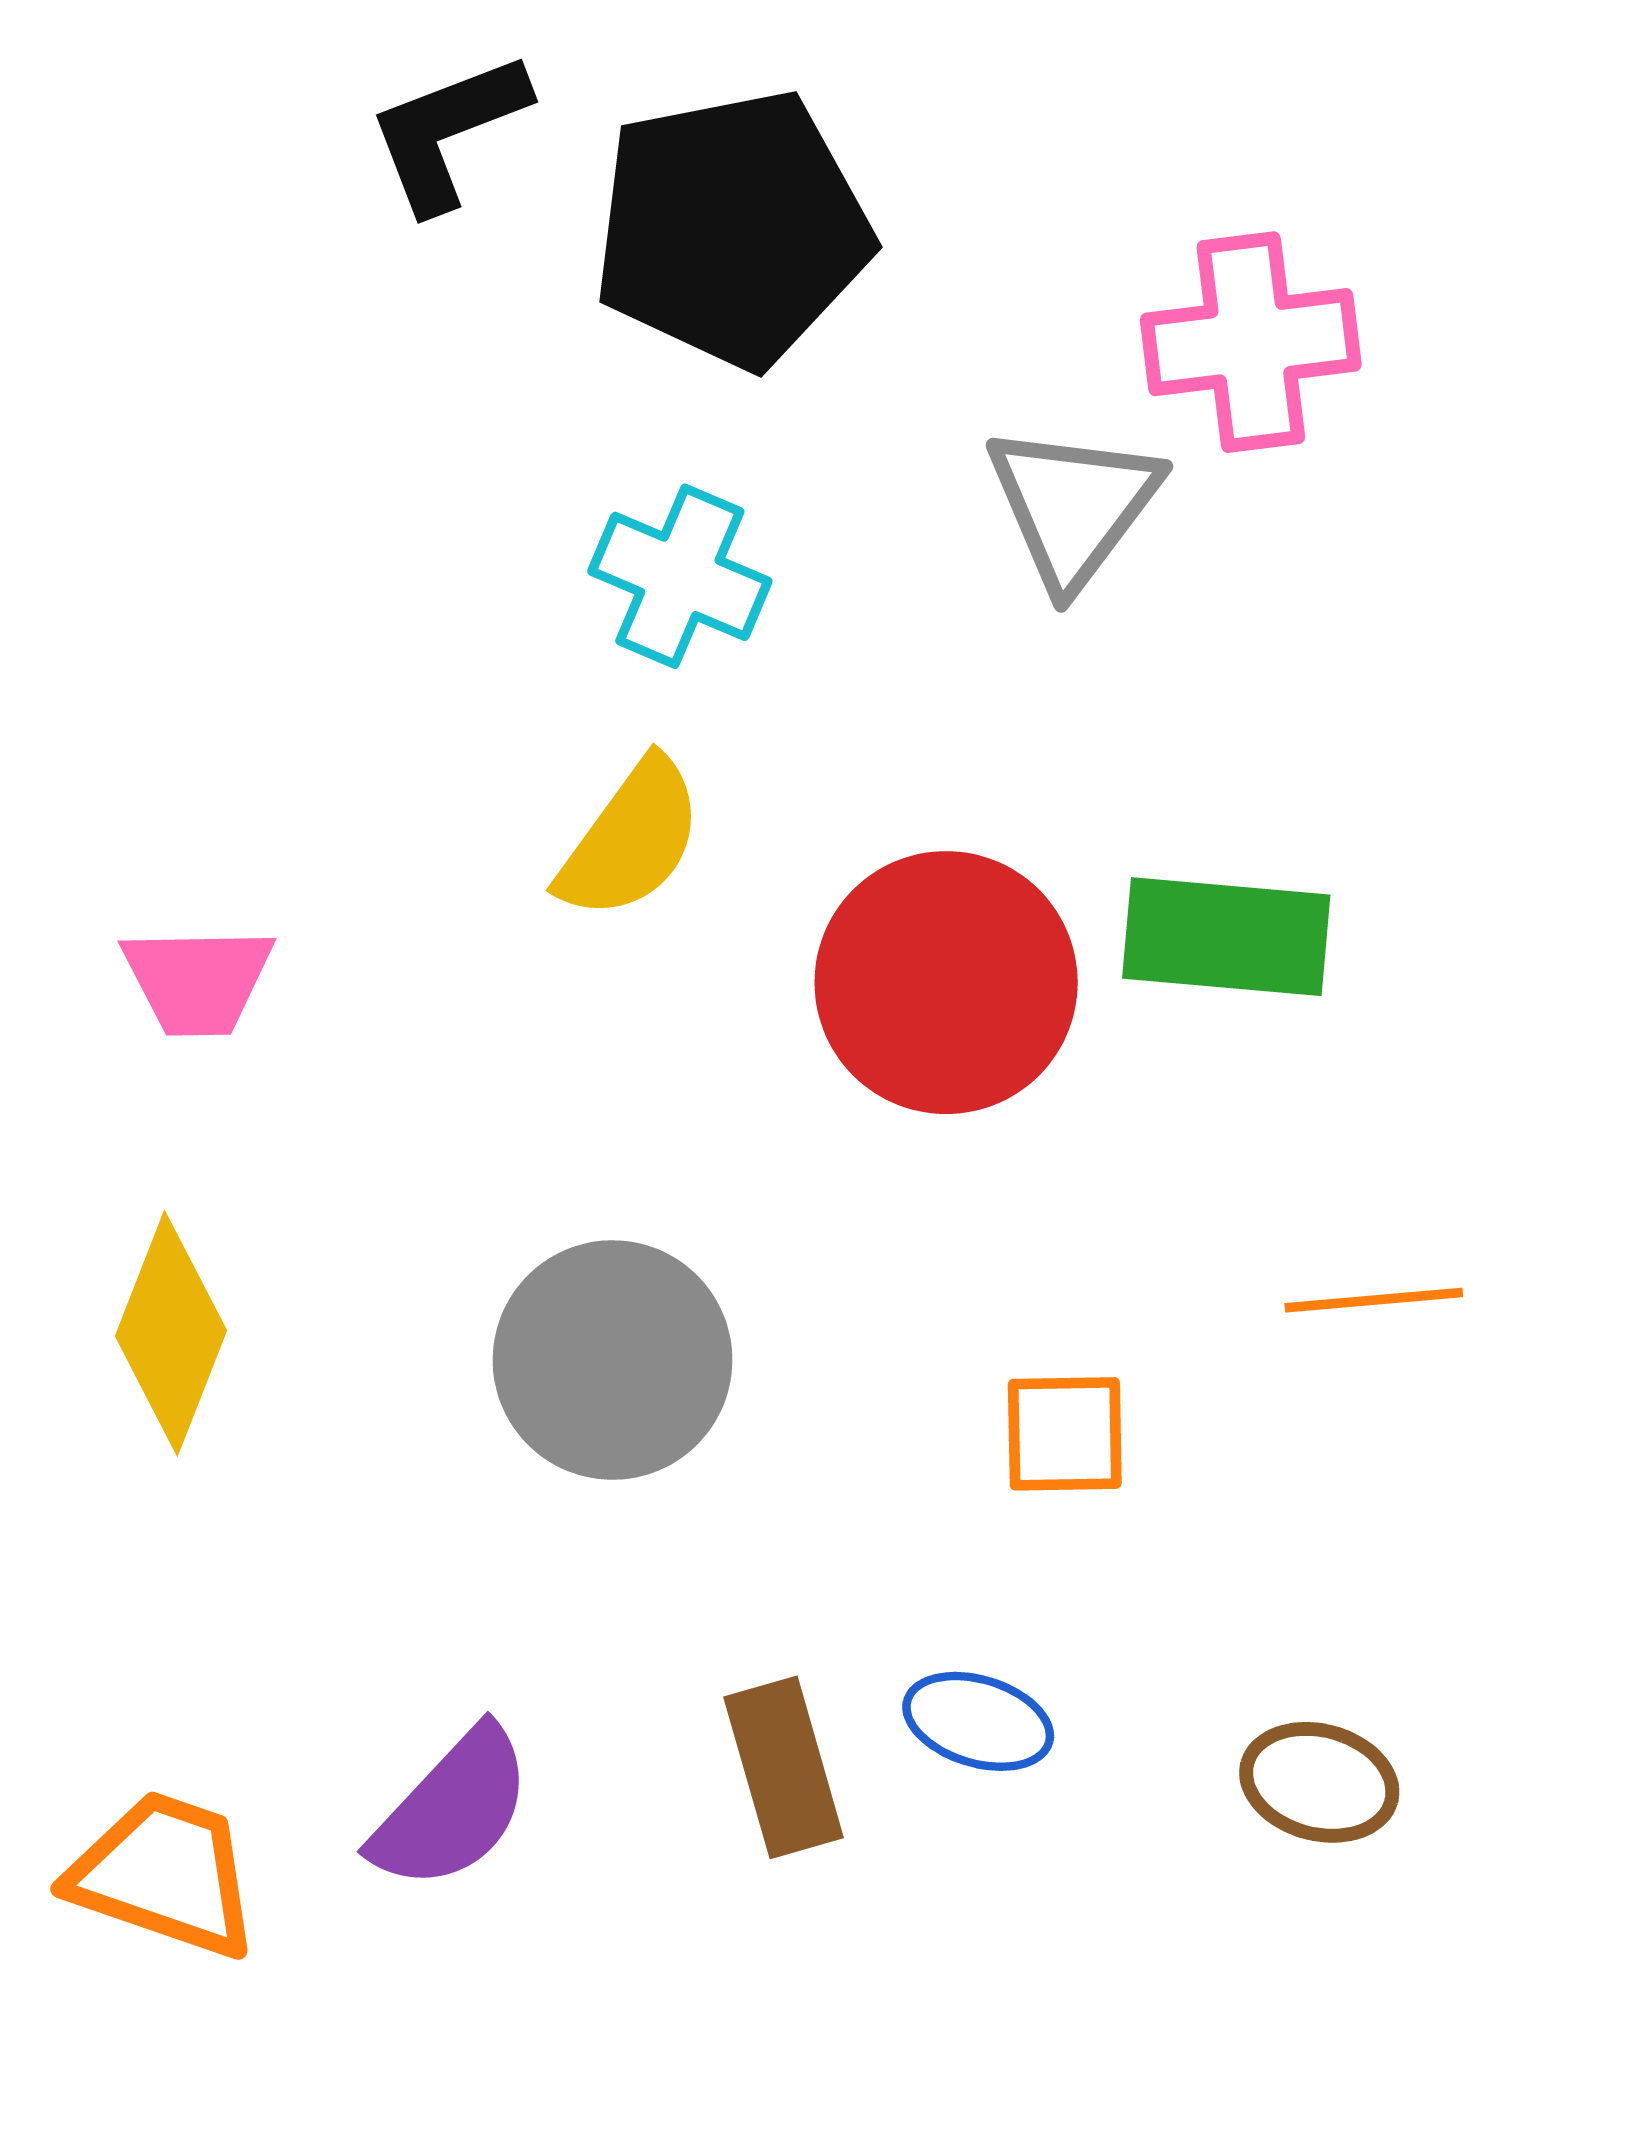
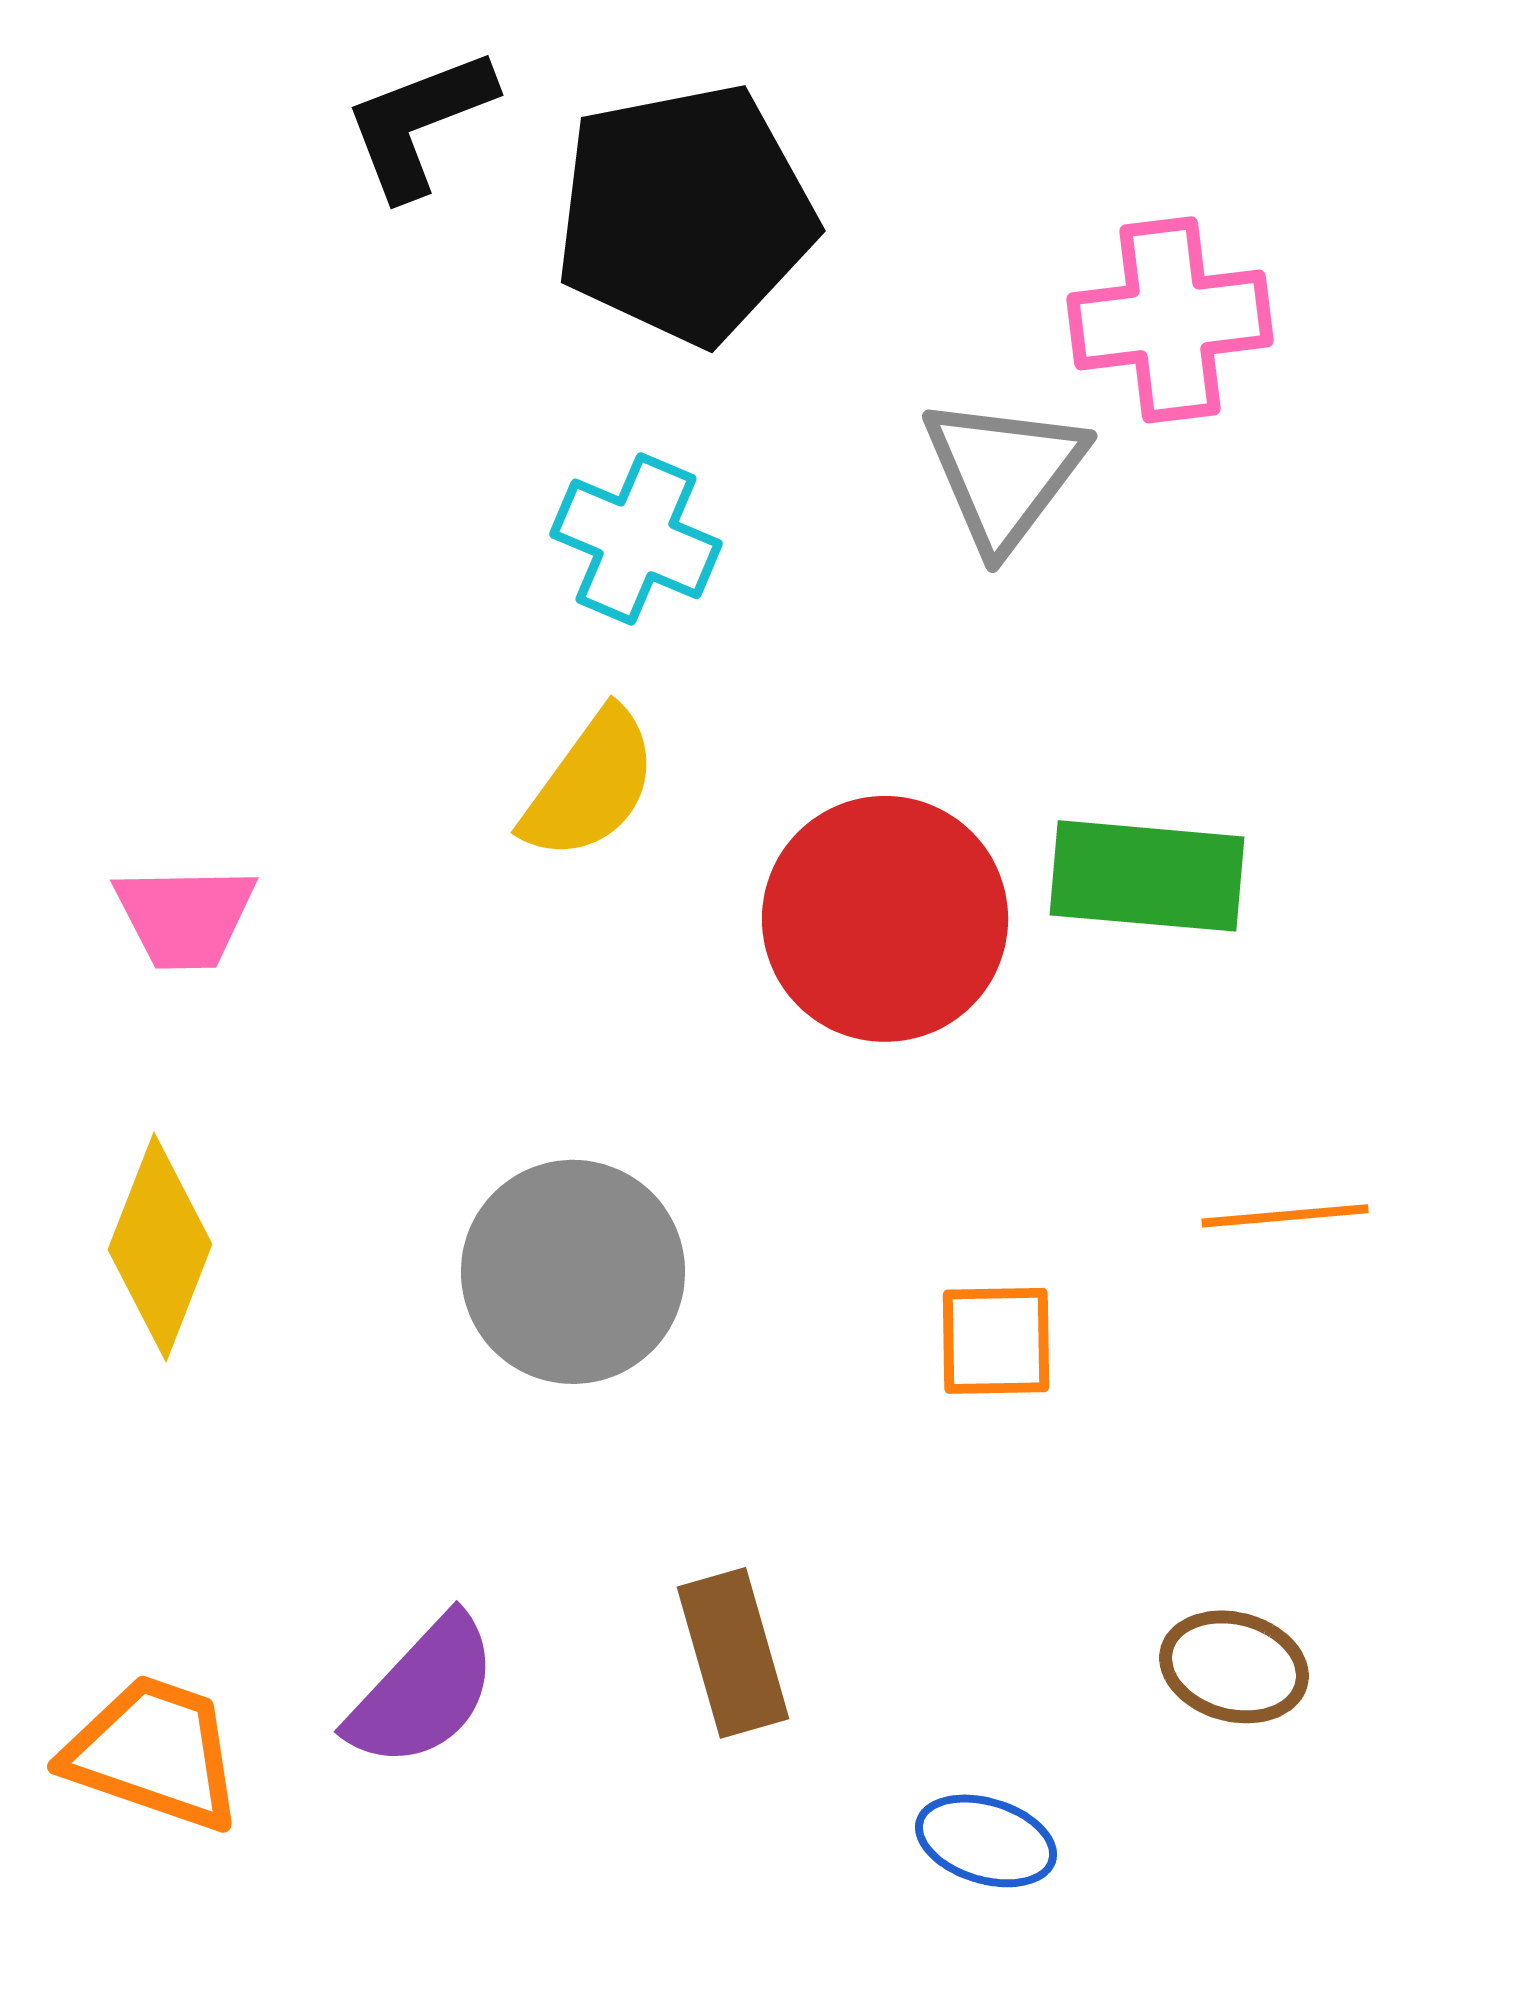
blue ellipse: (978, 1721) -> (986, 1841), moved

